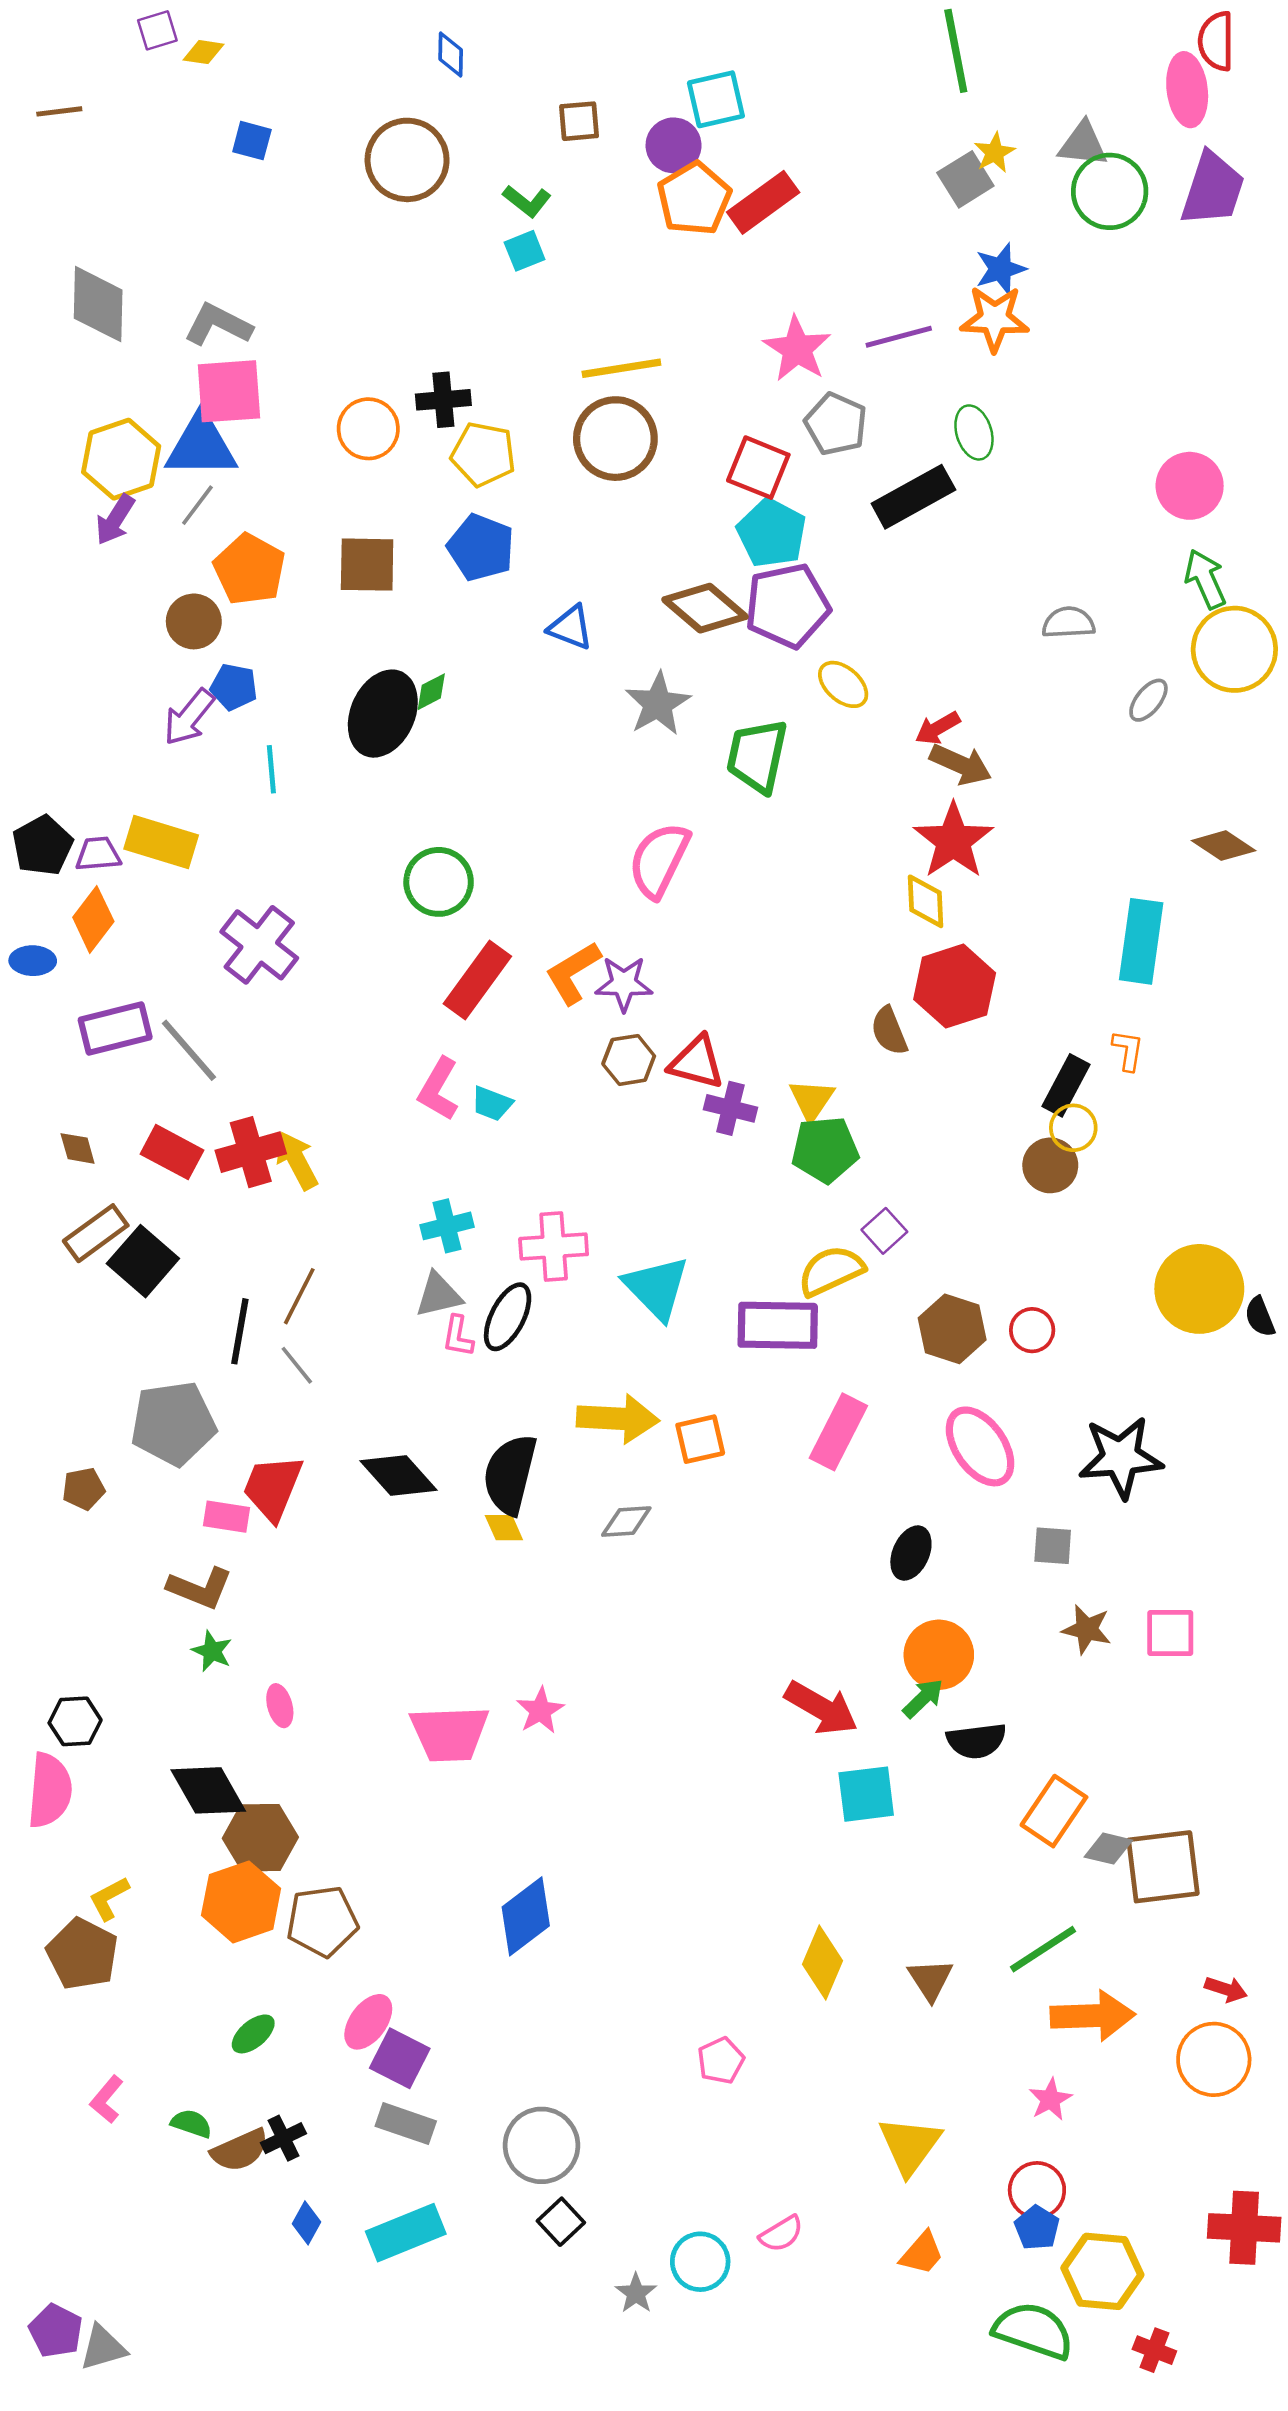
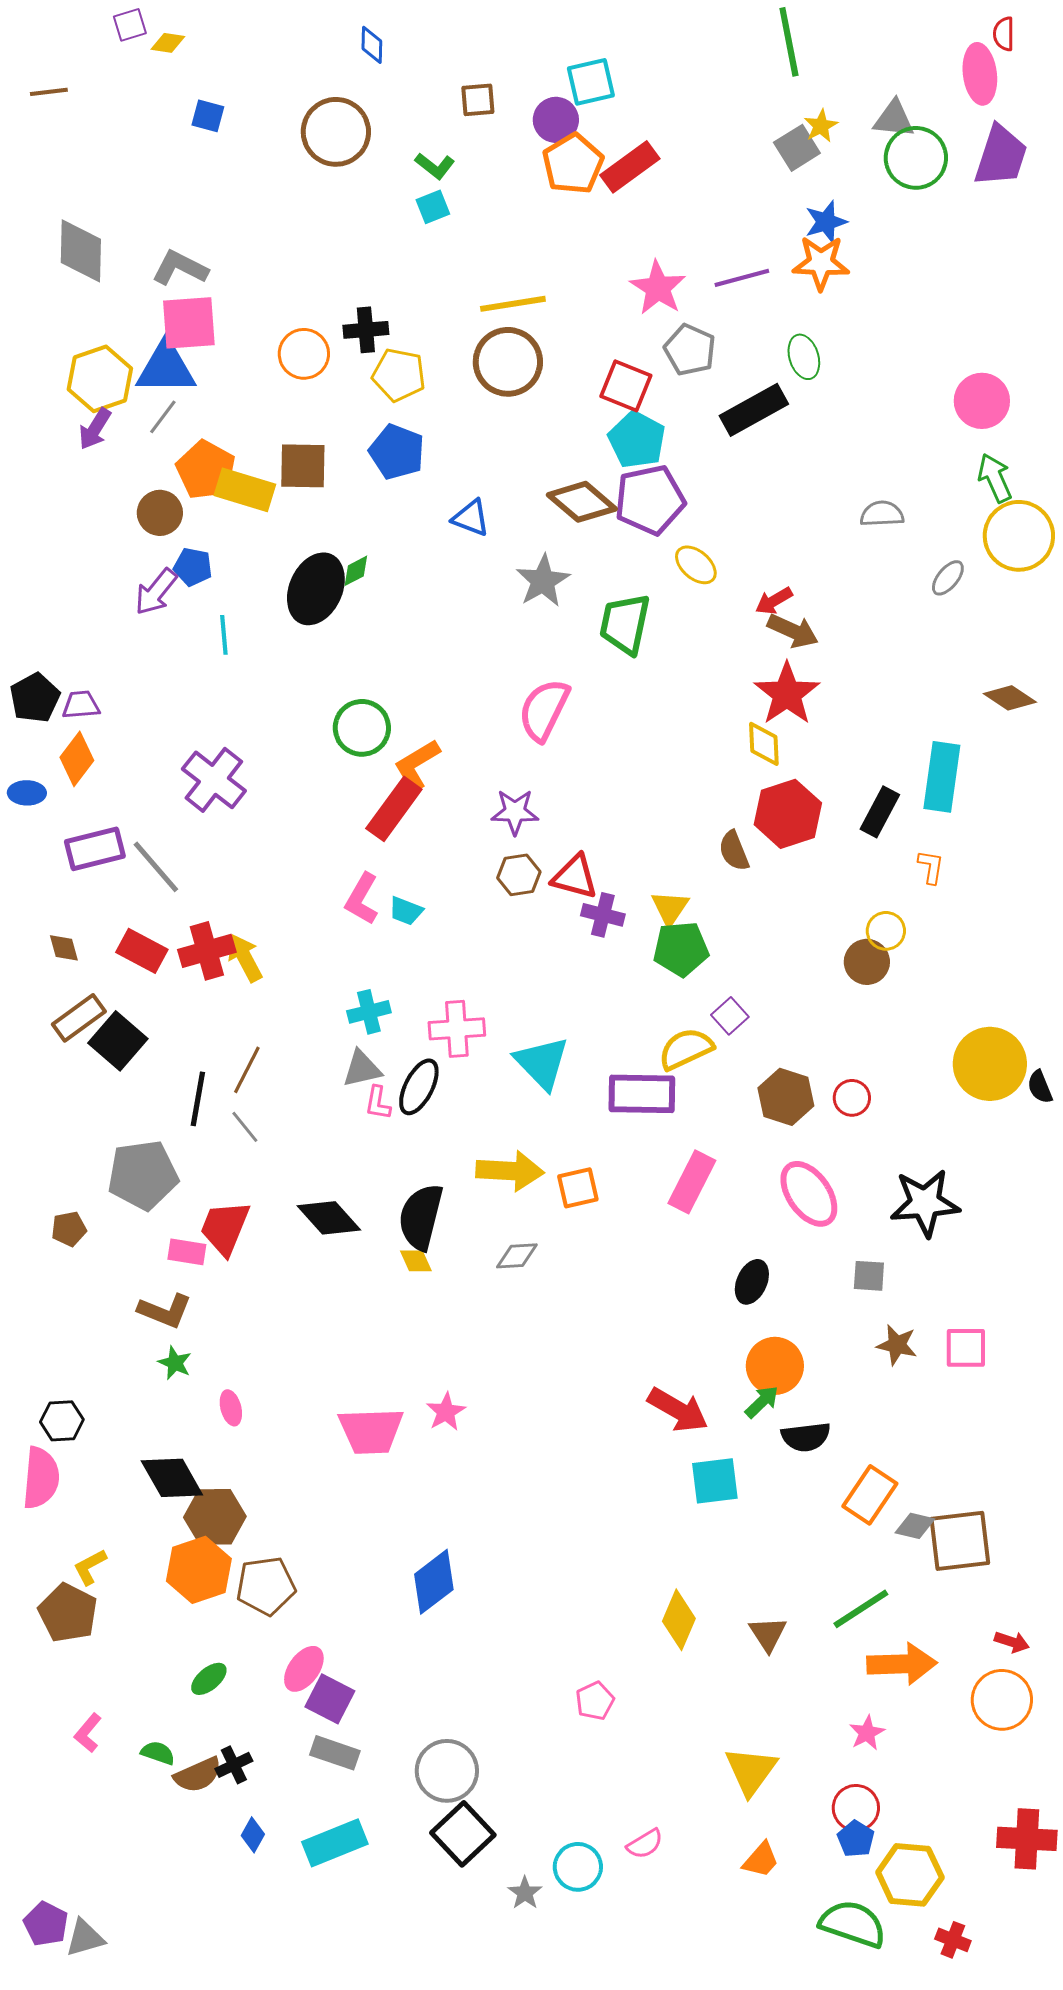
red semicircle: (1216, 41) -> (1004, 34), size x0.7
yellow rectangle: (161, 842) -> (245, 490), moved
orange L-shape: (573, 973) -> (417, 765), moved
black rectangle: (1066, 1085) -> (880, 812), moved
black square: (561, 2222) -> (463, 1834), size x1.6

